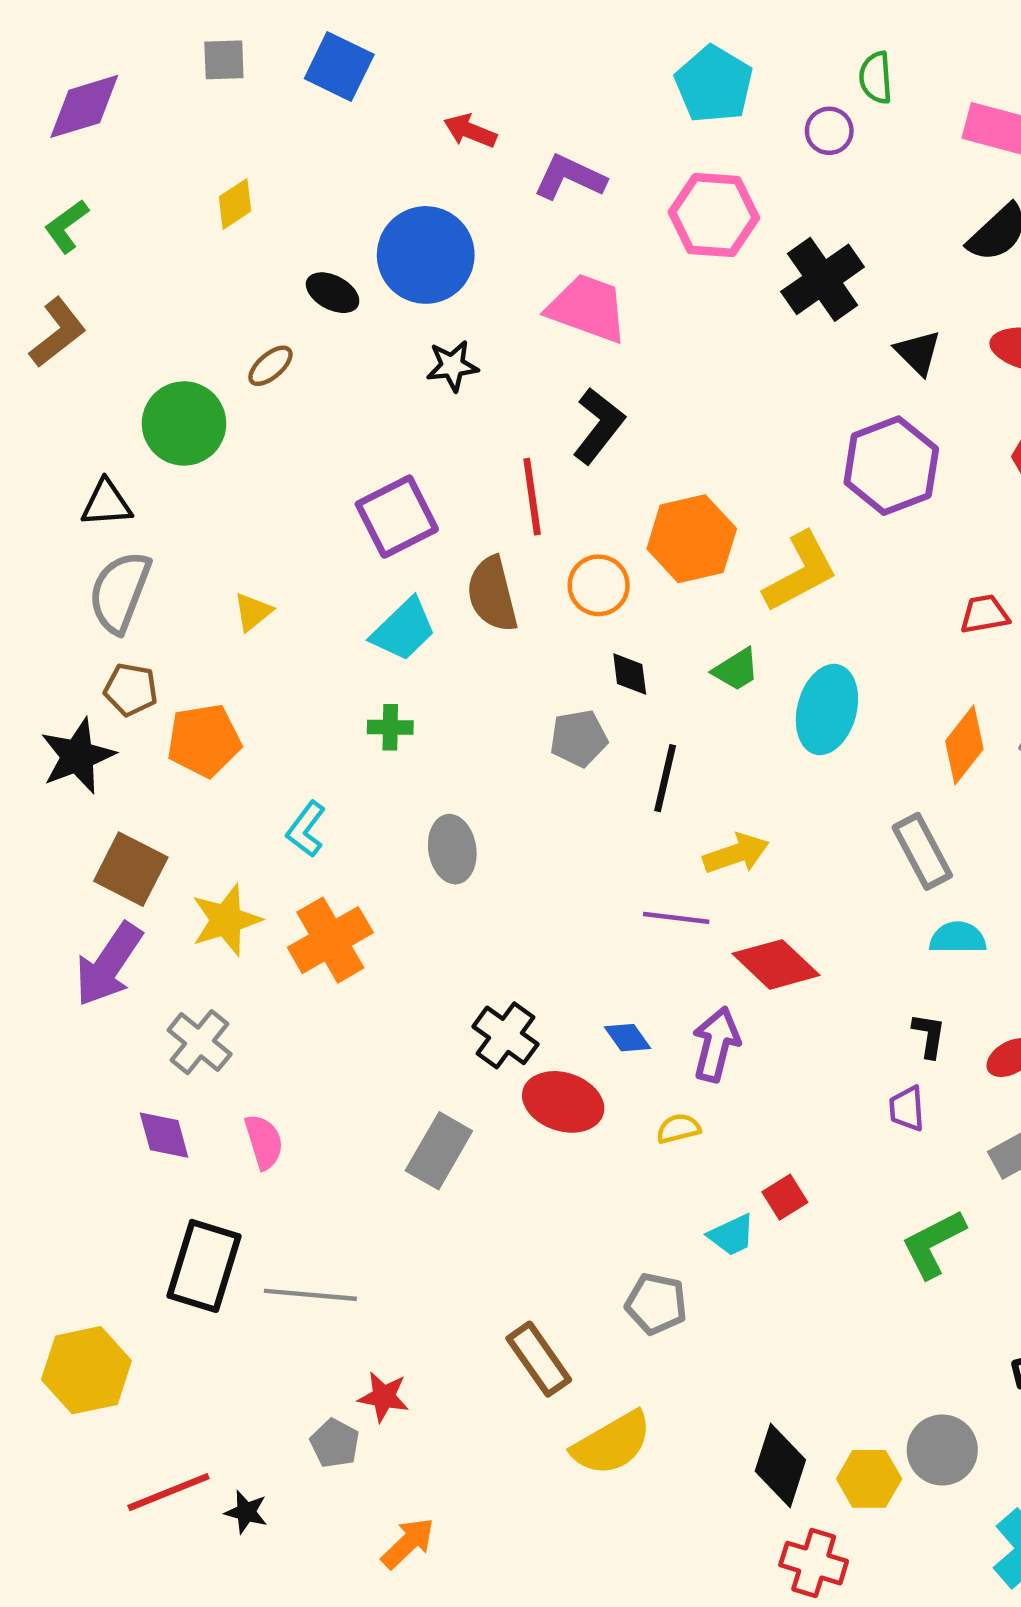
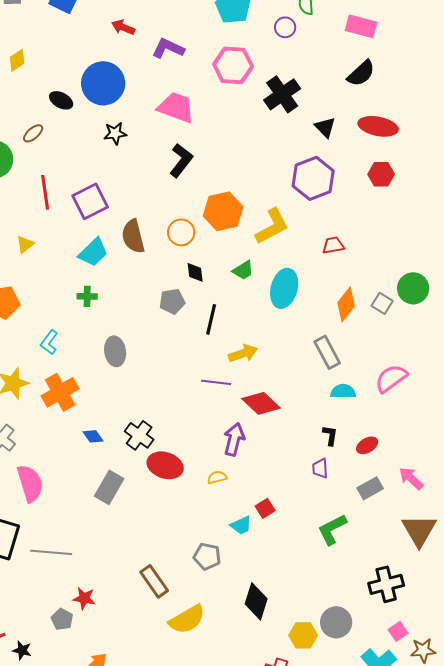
red line: (532, 497) -> (45, 192), moved
red trapezoid: (984, 614) -> (333, 245), moved
blue diamond: (627, 1038) -> (93, 436), moved
pink semicircle: (264, 1142) -> (30, 483), size x1.5
black diamond: (780, 1466) -> (256, 601), moved

